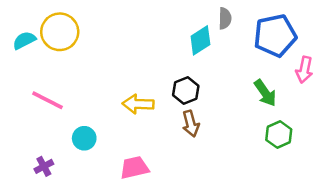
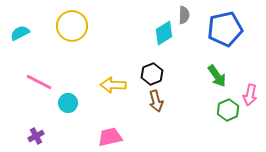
yellow circle: (60, 32) -> (72, 26), moved
pink arrow: (304, 70) -> (250, 95), moved
cyan circle: (84, 138) -> (68, 103), moved

